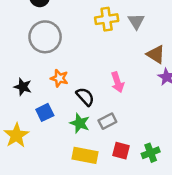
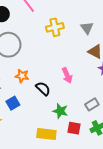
gray triangle: (136, 21) -> (87, 28), moved
gray rectangle: (107, 121) -> (92, 104), moved
green star: (80, 123) -> (60, 111), moved

